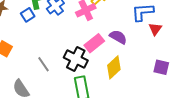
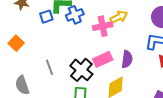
purple semicircle: (118, 37) -> (127, 59), turned 54

